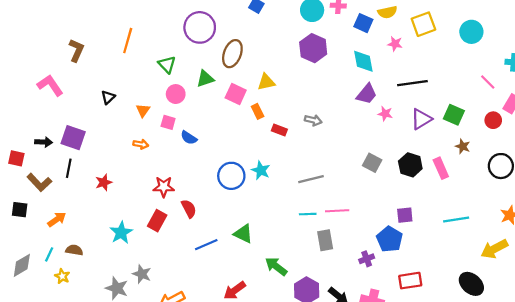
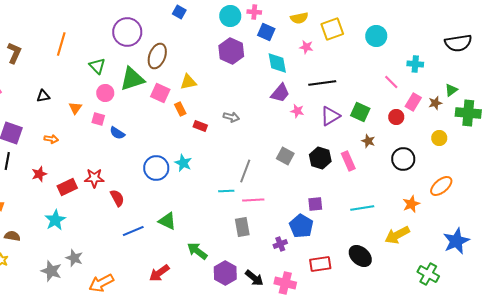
blue square: (363, 23) -> (266, 32), moved
green triangle: (205, 79) -> (132, 79), size x1.5
black triangle: (108, 97) -> (43, 96), turned 32
orange arrow: (141, 144) -> (51, 139), moved
gray line: (311, 179) -> (245, 171), moved, turned -55
cyan line: (308, 214) -> (226, 191), moved
red rectangle: (157, 221) -> (67, 187), moved, turned 36
black ellipse: (471, 284) -> (360, 256), moved

